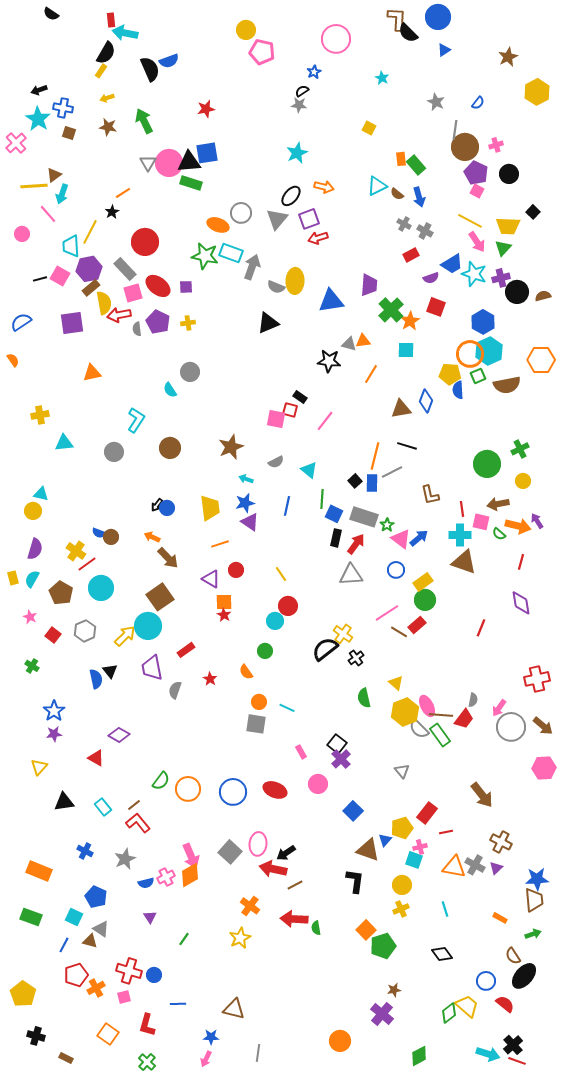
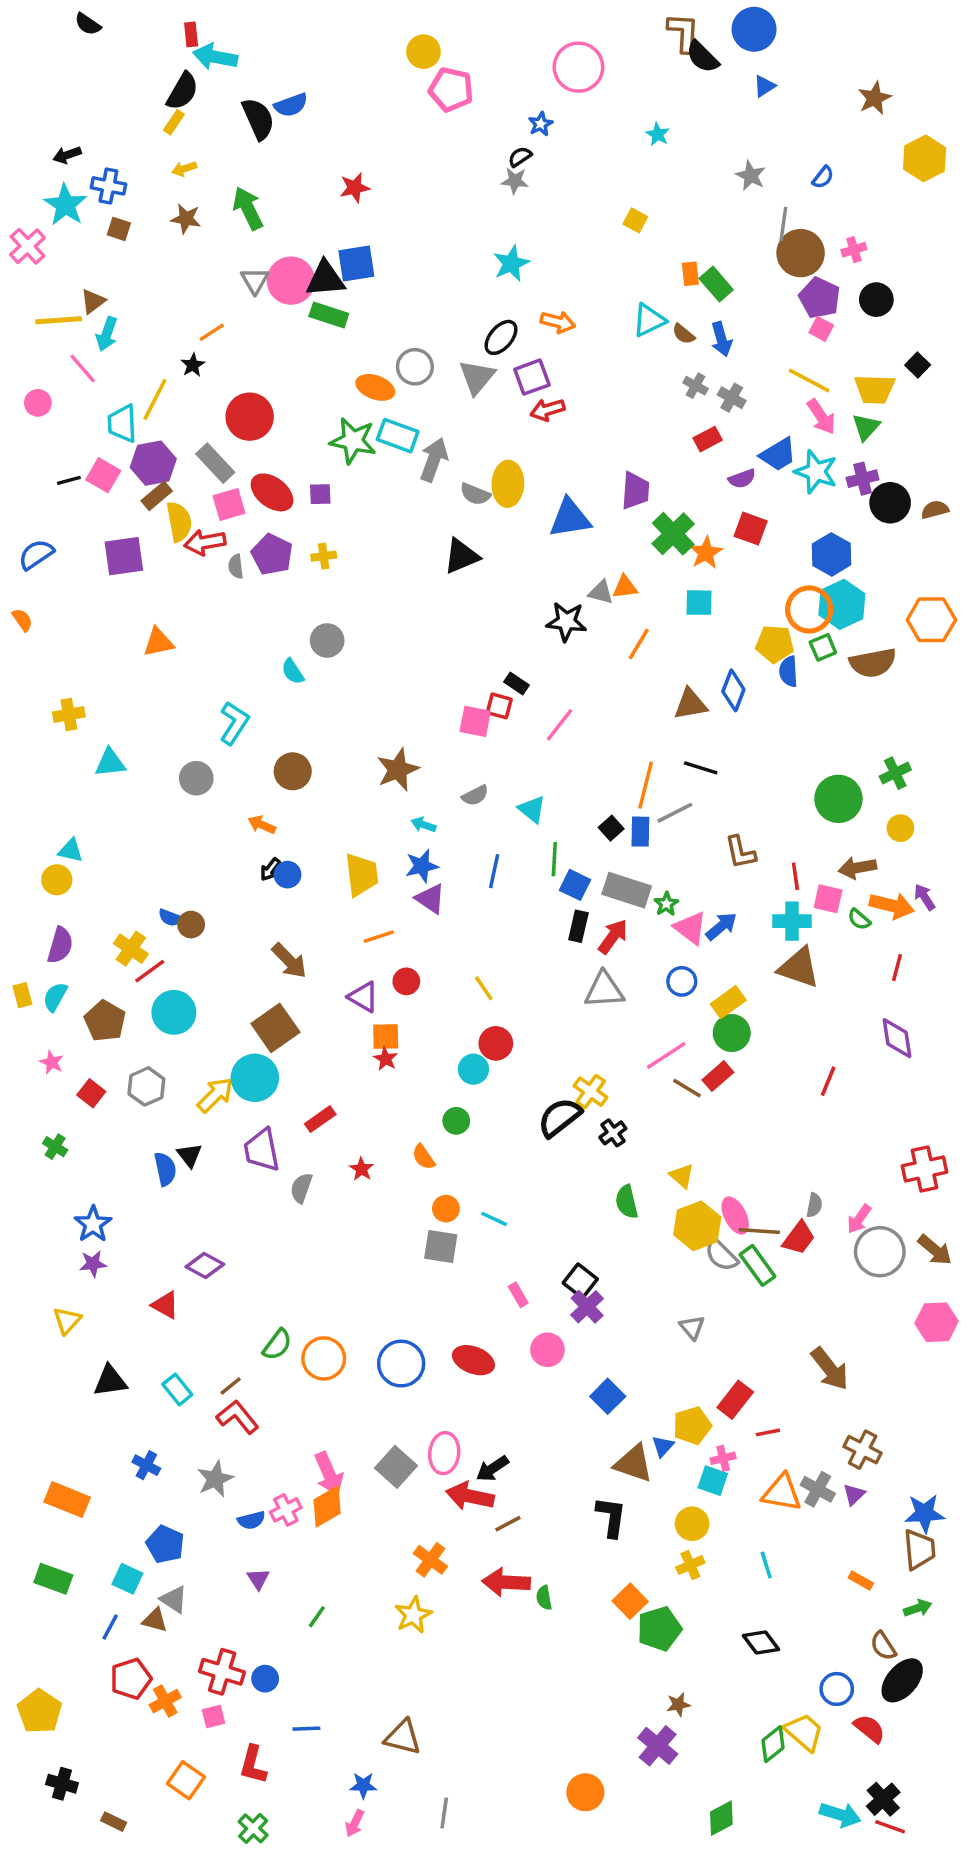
orange arrow: (152, 537) -> (262, 825), moved

